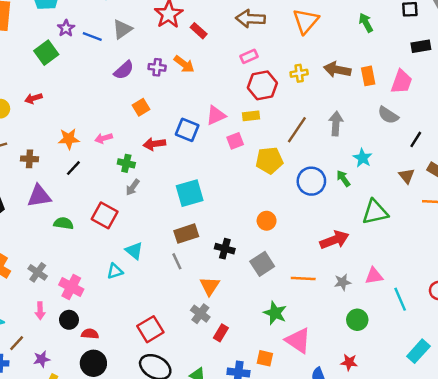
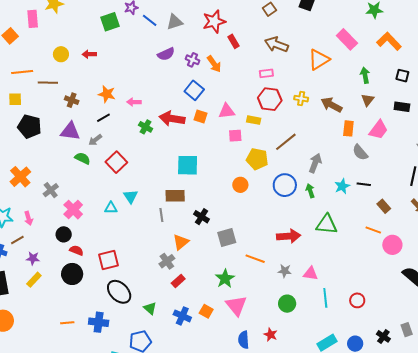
orange rectangle: (368, 76) -> (348, 128), moved
orange square: (141, 107) -> (201, 117), moved, turned 32
gray arrow: (336, 124) -> (315, 163), moved
blue square: (187, 130) -> (194, 90), moved
black line: (416, 139) -> (364, 184), moved, turned 48
red arrow: (154, 144) -> (172, 119), size x1.4
cyan star: (363, 158) -> (342, 186), moved
brown triangle: (407, 176) -> (368, 100), moved
gray arrow: (133, 187) -> (95, 140), moved
orange circle: (267, 221) -> (240, 185), moved
pink arrow: (40, 311) -> (29, 218), moved, turned -32
red square: (150, 329) -> (108, 260), moved

